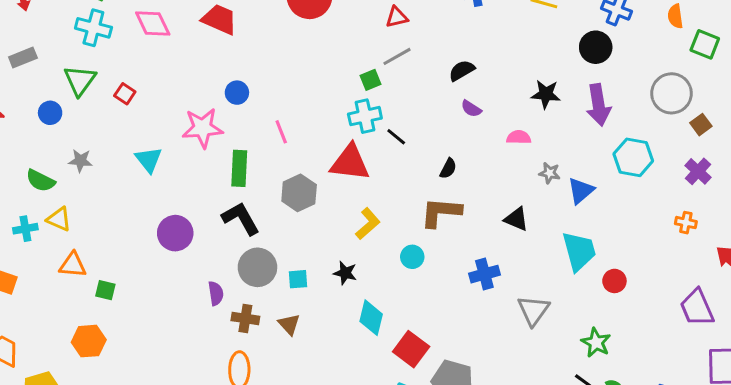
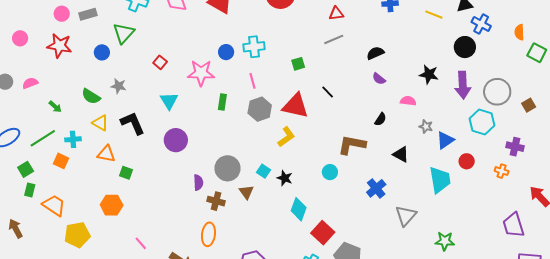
green square: (371, 80) -> (298, 64), moved
gray circle: (672, 93) -> (497, 92), moved
red square: (125, 94) -> (160, 62), moved
cyan cross: (365, 116) -> (254, 47), moved
cyan triangle: (149, 160) -> (169, 101), moved
green rectangle: (239, 168) -> (222, 102), size x0.7
black semicircle: (448, 169) -> (380, 119), moved
purple cross: (698, 171) -> (515, 147), moved, turned -36
gray hexagon: (299, 193) -> (260, 109), moved
black L-shape: (241, 218) -> (133, 123), moved
orange cross: (686, 223) -> (502, 171), moved
yellow L-shape: (368, 224) -> (286, 137), moved
cyan cross: (25, 229) -> (73, 139), moved
blue cross: (484, 274) -> (376, 188), turned -30
cyan square: (298, 279) -> (263, 171), moved, turned 32
red circle: (614, 281) -> (467, 161), moved
brown triangle: (289, 324) -> (246, 192), moved
green star: (596, 343) -> (445, 241), turned -30

